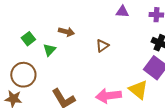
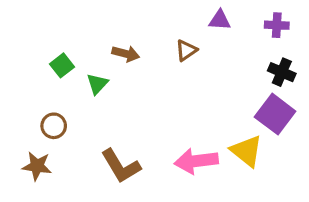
brown triangle: (102, 46) -> (186, 50), moved
brown circle: (23, 75) -> (54, 126), size x0.6

